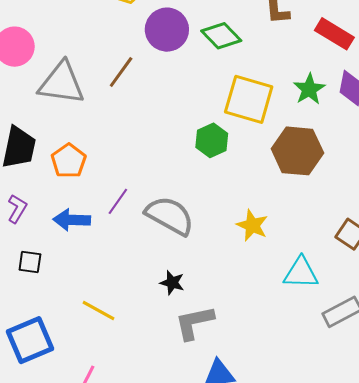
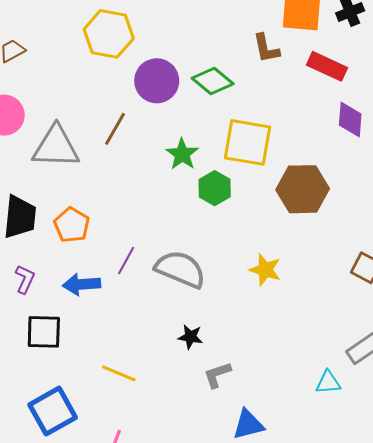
green star: (309, 89) -> (182, 154), moved
black square: (30, 262) -> (44, 332), size x1.5
cyan triangle: (301, 273) -> (328, 382), moved, size x0.7
gray L-shape: (194, 323) -> (217, 375), size x0.7

